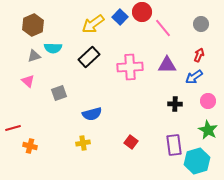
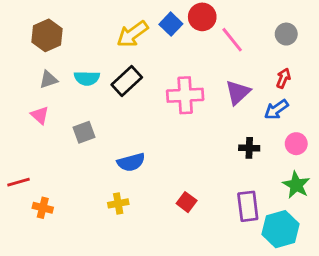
cyan semicircle: (53, 48) -> (87, 78), moved
purple triangle: (167, 65) -> (238, 92), turned -42

